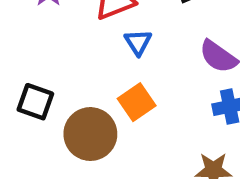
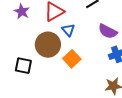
brown circle: (90, 134) -> (48, 45), moved

